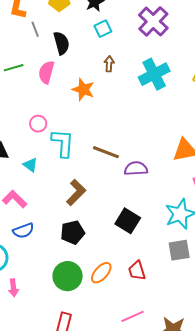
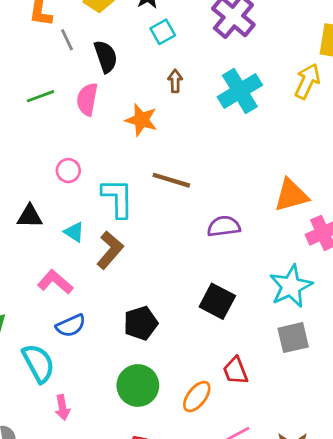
pink circle: (38, 124) -> (68, 171), moved
brown line: (106, 152) -> (171, 180), moved
brown L-shape: (76, 192) -> (110, 250), moved
orange ellipse: (101, 273) -> (197, 397), moved

